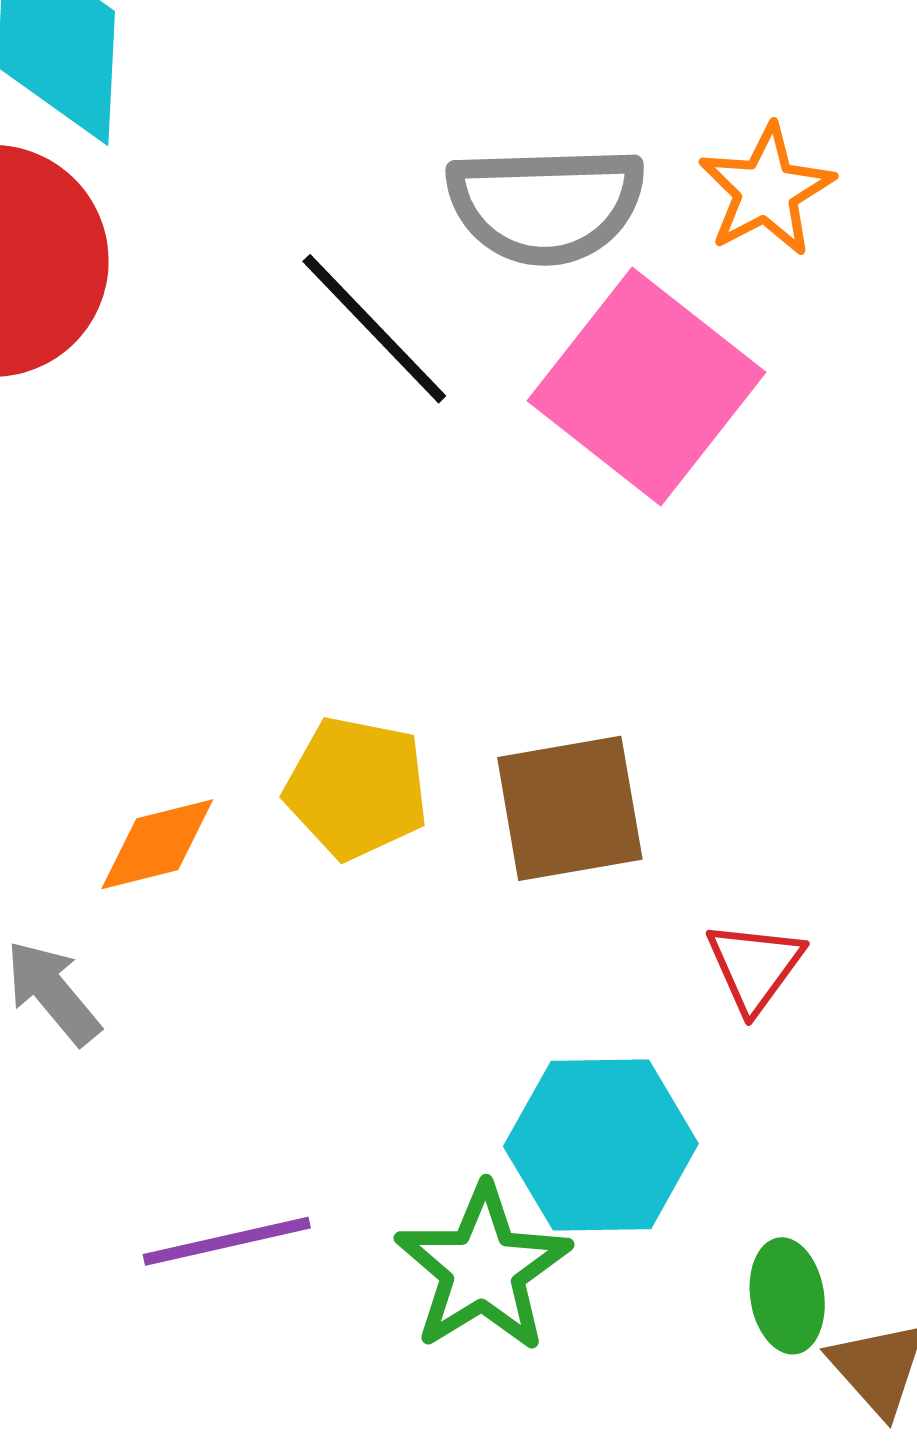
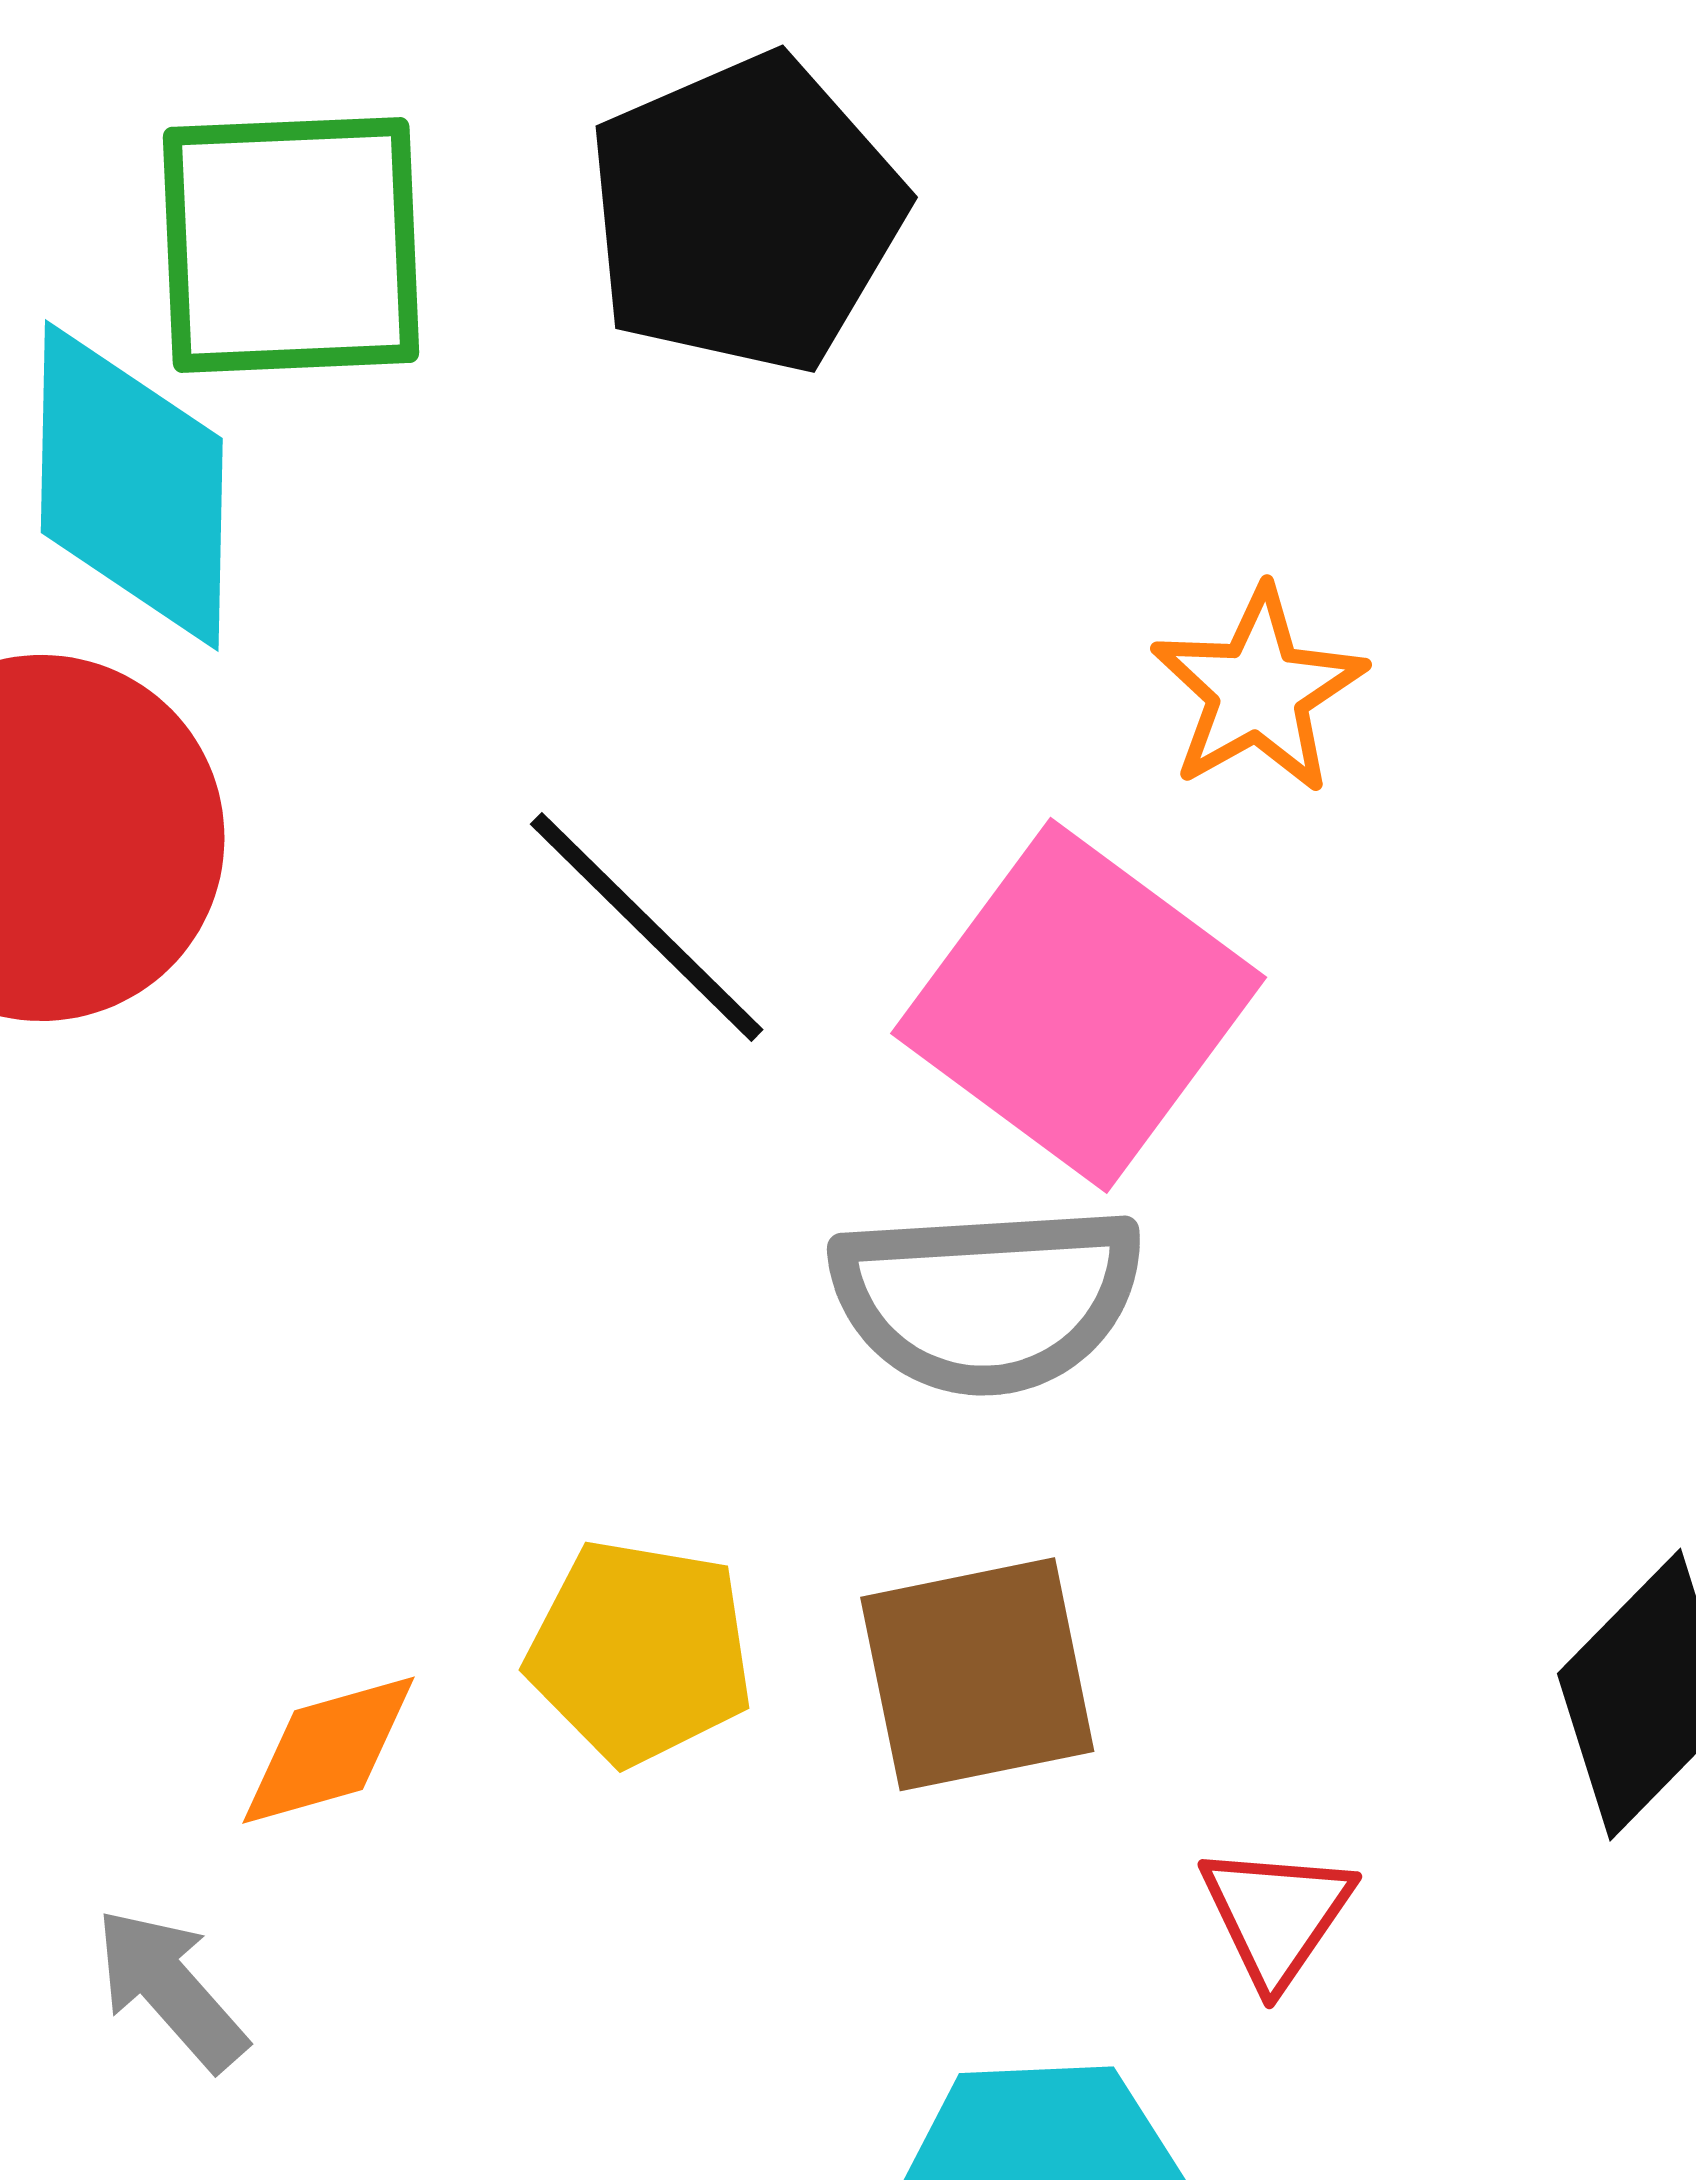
gray semicircle: (546, 205) -> (987, 1299), moved

